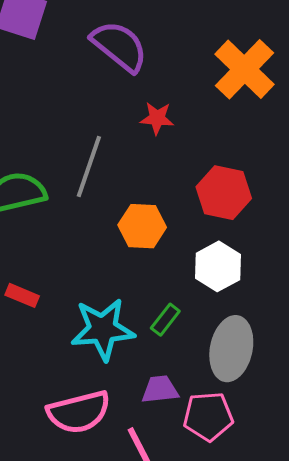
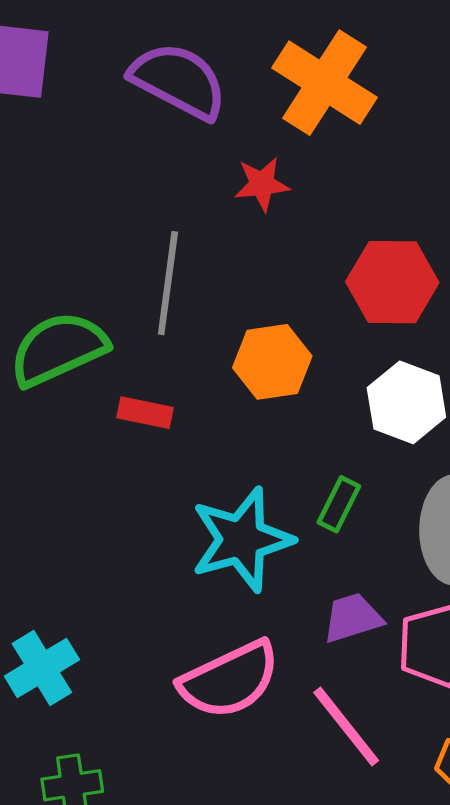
orange cross: (244, 69) -> (325, 83), moved
red rectangle: (22, 295) -> (145, 413), moved

